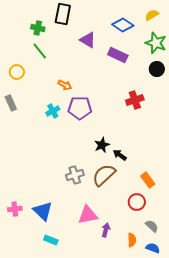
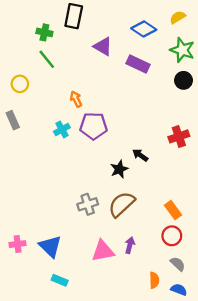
orange arrow: (65, 85) -> (76, 99), turned -144
red cross: (135, 100) -> (179, 136), moved
black arrow: (120, 155) -> (140, 155), moved
red circle: (137, 202) -> (172, 236), moved
purple arrow: (106, 230) -> (130, 245), moved

